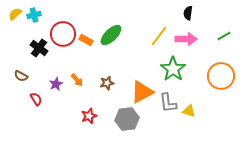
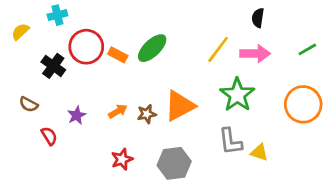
yellow semicircle: (15, 14) -> (20, 32), moved
cyan cross: (34, 15) -> (57, 15), moved
orange arrow: (77, 80) -> (118, 111), moved, turned -80
orange triangle: (142, 92) -> (180, 106), moved

